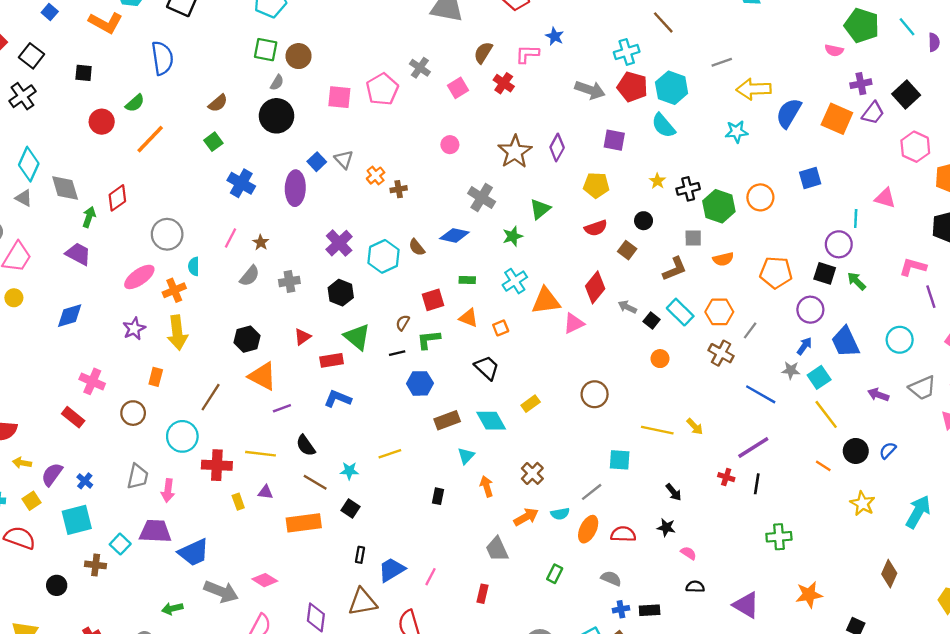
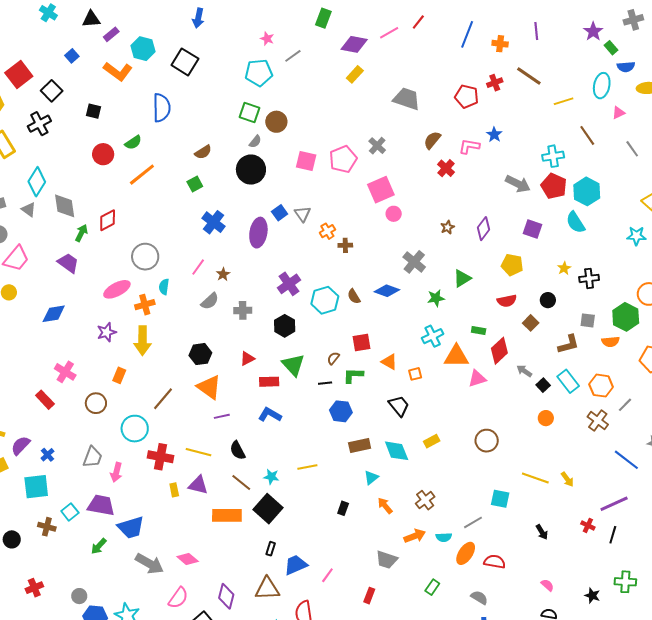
gray line: (722, 62) -> (632, 149), moved, turned 66
pink square: (458, 88) -> (381, 190), moved, size x1.5
brown star: (515, 152) -> (447, 227), size x0.5
green hexagon: (719, 206) -> (626, 317), moved
green rectangle: (467, 280) -> (479, 331), moved
orange arrow: (487, 486) -> (385, 506), turned -30
purple triangle: (265, 492) -> (198, 485), size x1.5
black square: (351, 509) -> (268, 509), size x1.8
black star: (666, 527) -> (592, 596), moved
gray trapezoid: (497, 549) -> (387, 560), turned -55
green arrow: (172, 609) -> (99, 546), moved, turned -42

